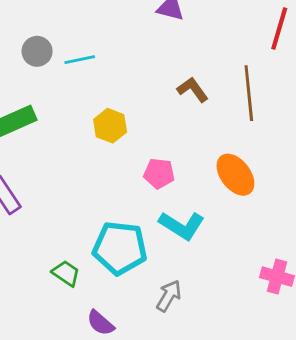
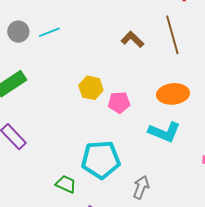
yellow hexagon: (110, 126) -> (91, 88), moved
orange ellipse: (235, 175) -> (173, 94), turned -48
cyan L-shape: (182, 225) -> (164, 132), moved

